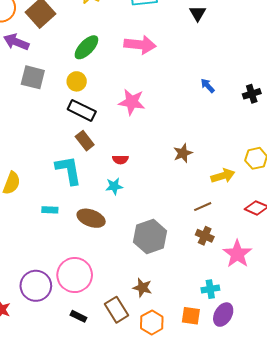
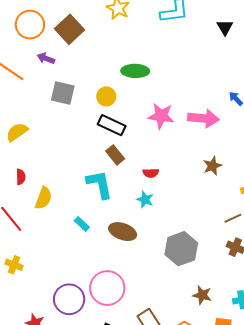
purple arrow: (16, 42) -> (46, 58), size x0.7
pink arrow: (140, 45) -> (203, 118), moved
green ellipse: (86, 47) -> (135, 71), moved, turned 48
cyan star: (114, 186) -> (145, 200), turned 30
cyan rectangle: (50, 210) -> (82, 224), turned 42
brown star: (142, 288) -> (202, 295), moved

